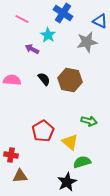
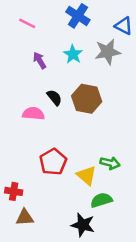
cyan star: (48, 35) -> (73, 54), moved
purple arrow: (32, 49) -> (40, 60), turned 32
pink semicircle: (12, 80) -> (33, 114), moved
green arrow: (89, 121) -> (110, 163), moved
black star: (67, 182) -> (83, 225), turned -30

